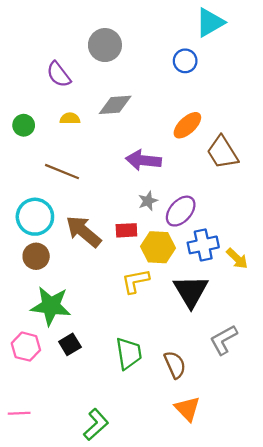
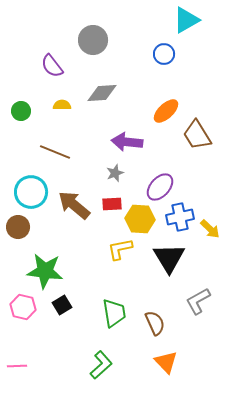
gray star: (148, 201) -> (115, 173), moved
brown circle: (36, 256) -> (18, 227), moved
green L-shape: (96, 425) -> (101, 365), moved

